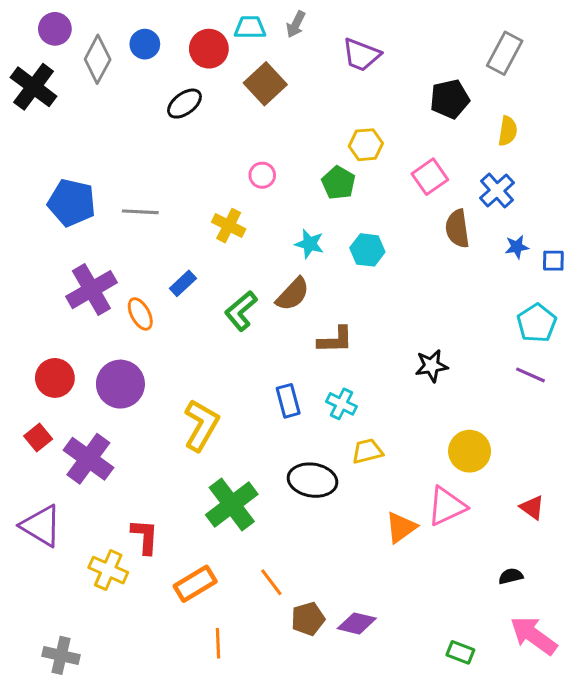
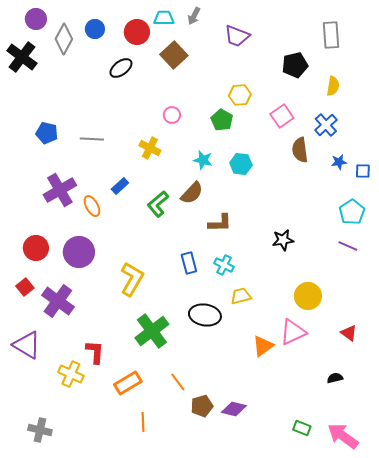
gray rectangle: (505, 53) -> (331, 35), turned -32
blue pentagon: (72, 203) -> (47, 133), size x0.7
pink arrow: (534, 636) -> (343, 436), moved

